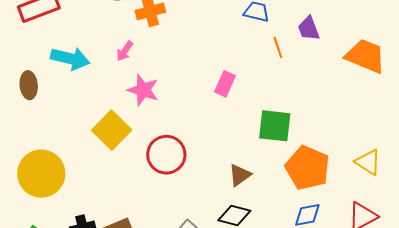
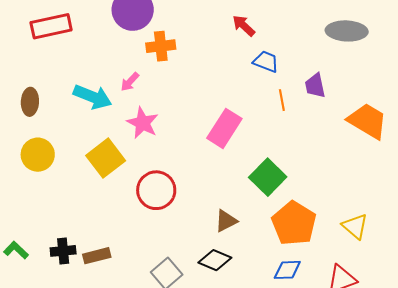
cyan arrow: (70, 59) -> (93, 97), moved
pink rectangle: (225, 84) -> (224, 128), size x1.5
green square: (275, 126) -> (268, 177), turned 30
yellow circle: (41, 174) -> (38, 155), moved, size x0.7

